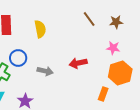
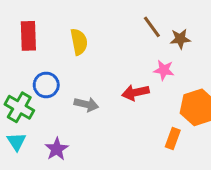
brown star: (116, 22) -> (180, 39), moved
pink star: (113, 48) -> (164, 70), moved

